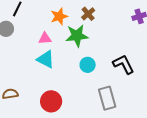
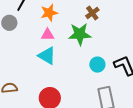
orange star: (59, 16) -> (49, 13), moved
cyan circle: (88, 65) -> (97, 65), moved

